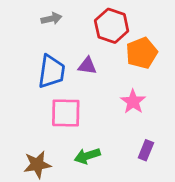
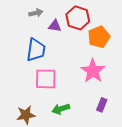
purple triangle: (87, 66) -> (55, 26), moved
pink star: (133, 102) -> (93, 71), size x1.4

